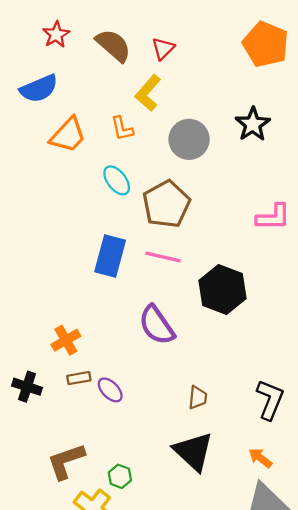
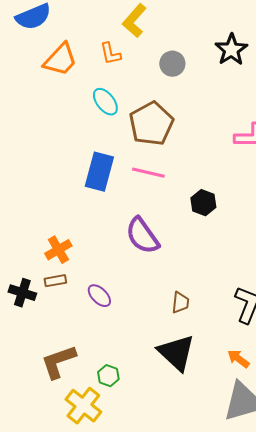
gray circle: (189, 139) -> (172, 64), size x0.7
black hexagon: (223, 289) -> (203, 203), size x0.6
brown rectangle: (79, 378) -> (55, 281), moved

